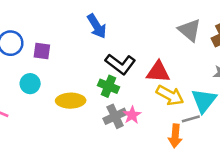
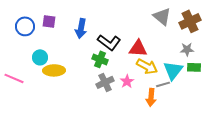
blue arrow: (97, 26) -> (81, 28), moved, turned 42
purple square: (42, 51) -> (49, 21), moved
yellow ellipse: (71, 101) -> (54, 70), moved
pink star: (132, 115) -> (127, 81), moved

